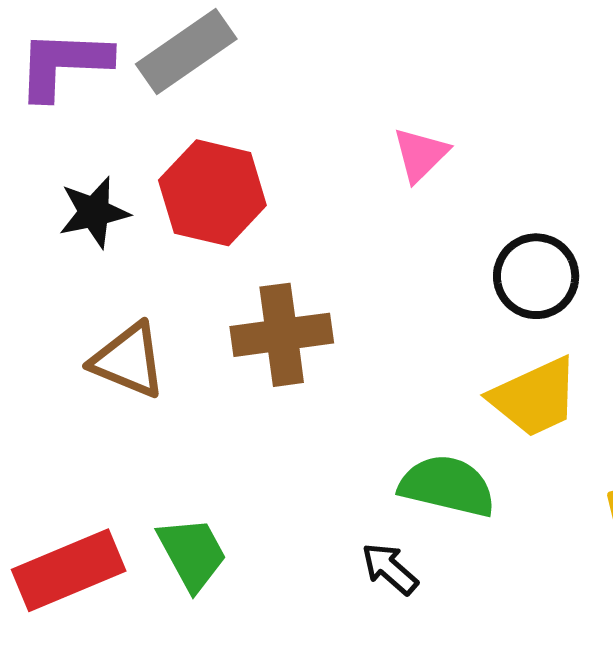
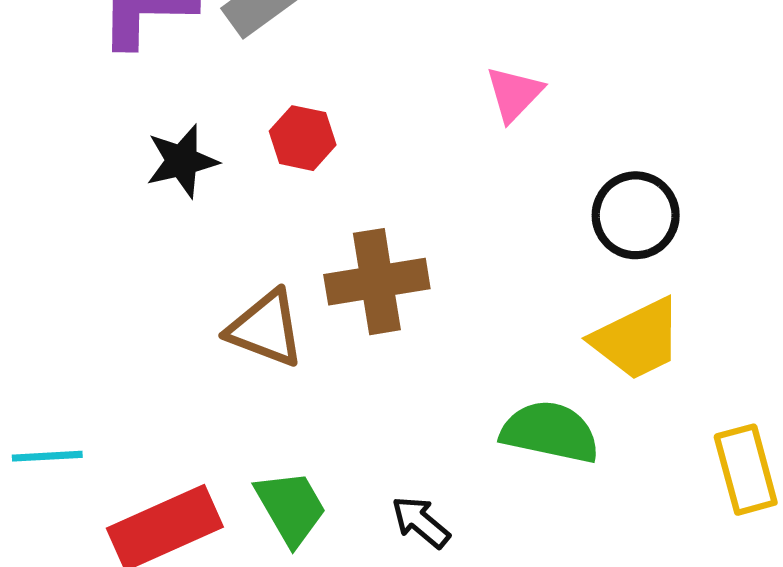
red hexagon: (212, 193) -> (303, 138), size x0.6
brown triangle: (128, 360) -> (266, 329), moved
black arrow: (390, 569) -> (421, 522), moved

